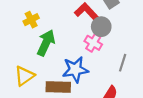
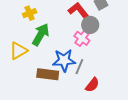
gray line: (123, 63) -> (79, 67), moved
yellow triangle: (24, 76) -> (18, 51), moved

